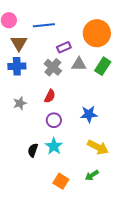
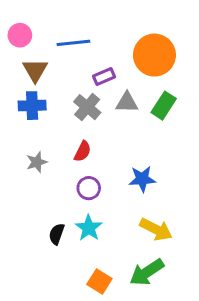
green arrow: (92, 175) -> (147, 272), size x1.6

